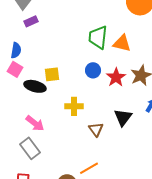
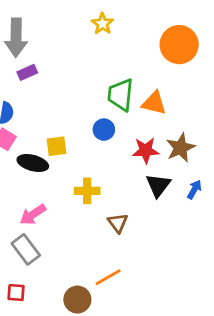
blue circle: (93, 70) -> (104, 130), moved
red star: (116, 77) -> (146, 150), turned 30
black triangle: (123, 117) -> (158, 185), moved
pink arrow: (35, 123) -> (33, 215), turned 108

